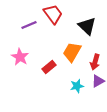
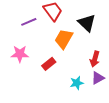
orange trapezoid: (72, 52) -> (64, 39), moved
pink star: (20, 57) -> (20, 54), turned -30

